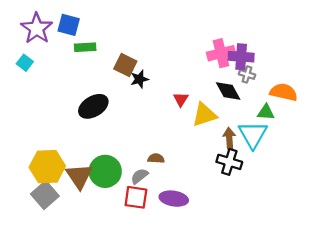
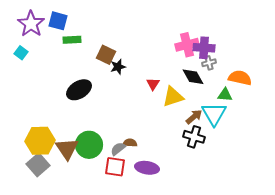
gray cross: (247, 74) -> (209, 63), turned -32
brown arrow: (229, 138) -> (194, 117), turned 54
brown semicircle: (156, 158) -> (130, 143), moved

